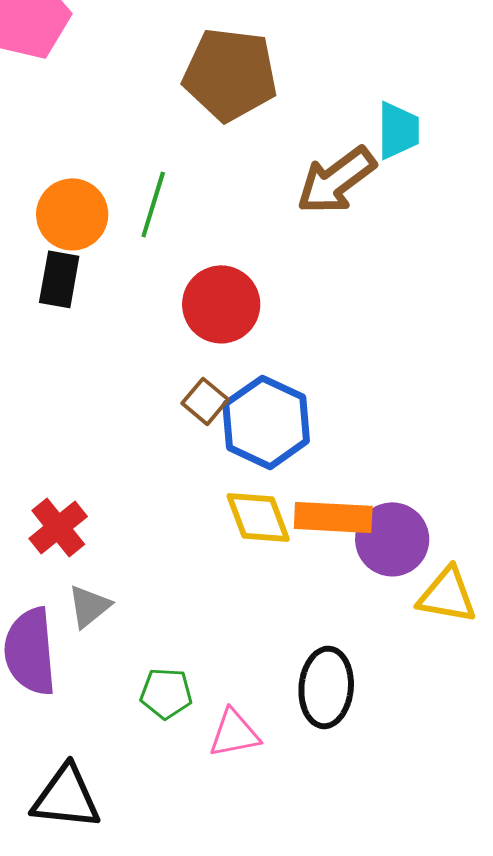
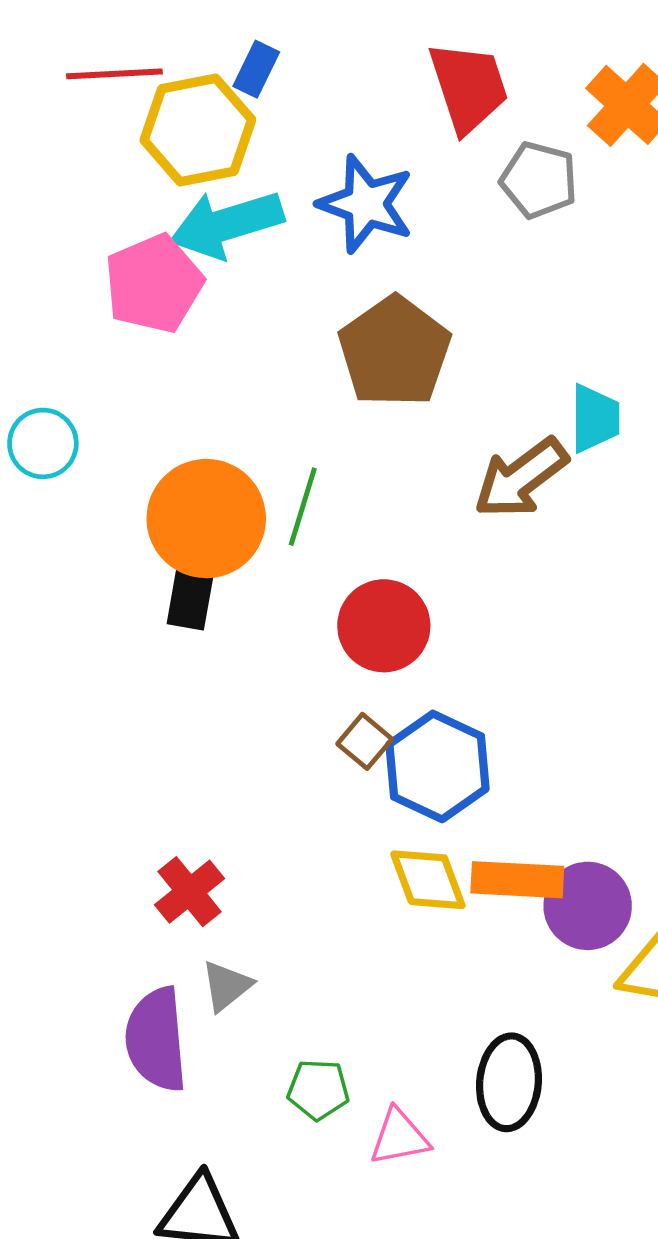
brown pentagon: (230, 74) -> (395, 352), turned 30
orange circle: (72, 214) -> (206, 519), size x1.4

